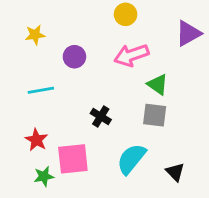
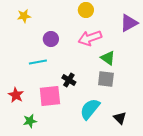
yellow star: (35, 35) -> (24, 16), moved
cyan line: (41, 90) -> (38, 62), moved
red star: (36, 140) -> (16, 95), moved
pink square: (73, 159) -> (50, 96), moved

